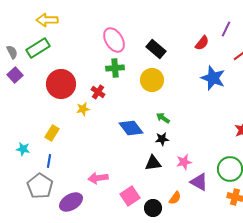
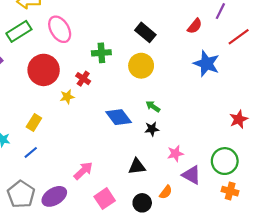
pink ellipse: (114, 40) -> (60, 29), moved
blue line: (49, 161) -> (31, 152), turned 40
black triangle: (153, 163) -> (137, 166), moved
pink arrow: (98, 178) -> (83, 171), turned 144
gray pentagon: (40, 186) -> (21, 194), moved
pink square: (130, 196) -> (105, 199), moved

